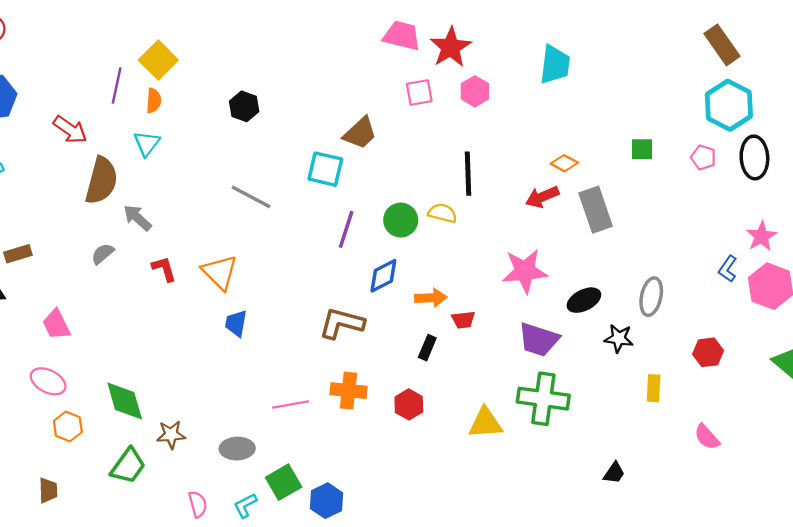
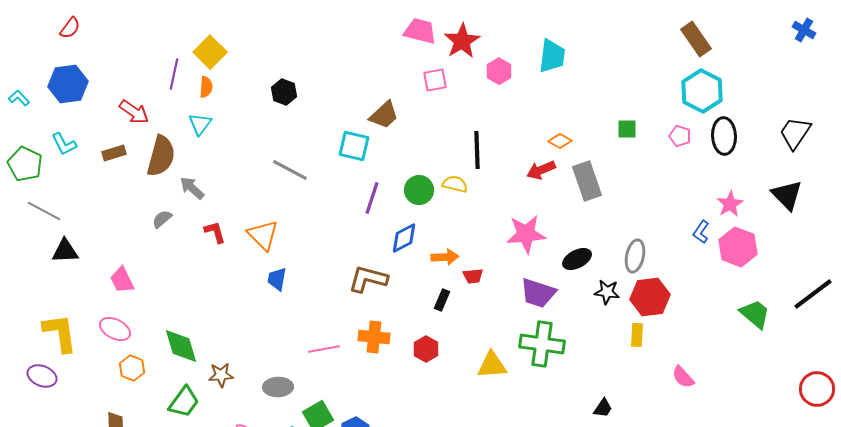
pink hexagon: (475, 91) -> (499, 71), moved
brown rectangle: (18, 254) -> (114, 153), moved
red hexagon: (708, 352) -> (650, 297), moved, size x1.5

